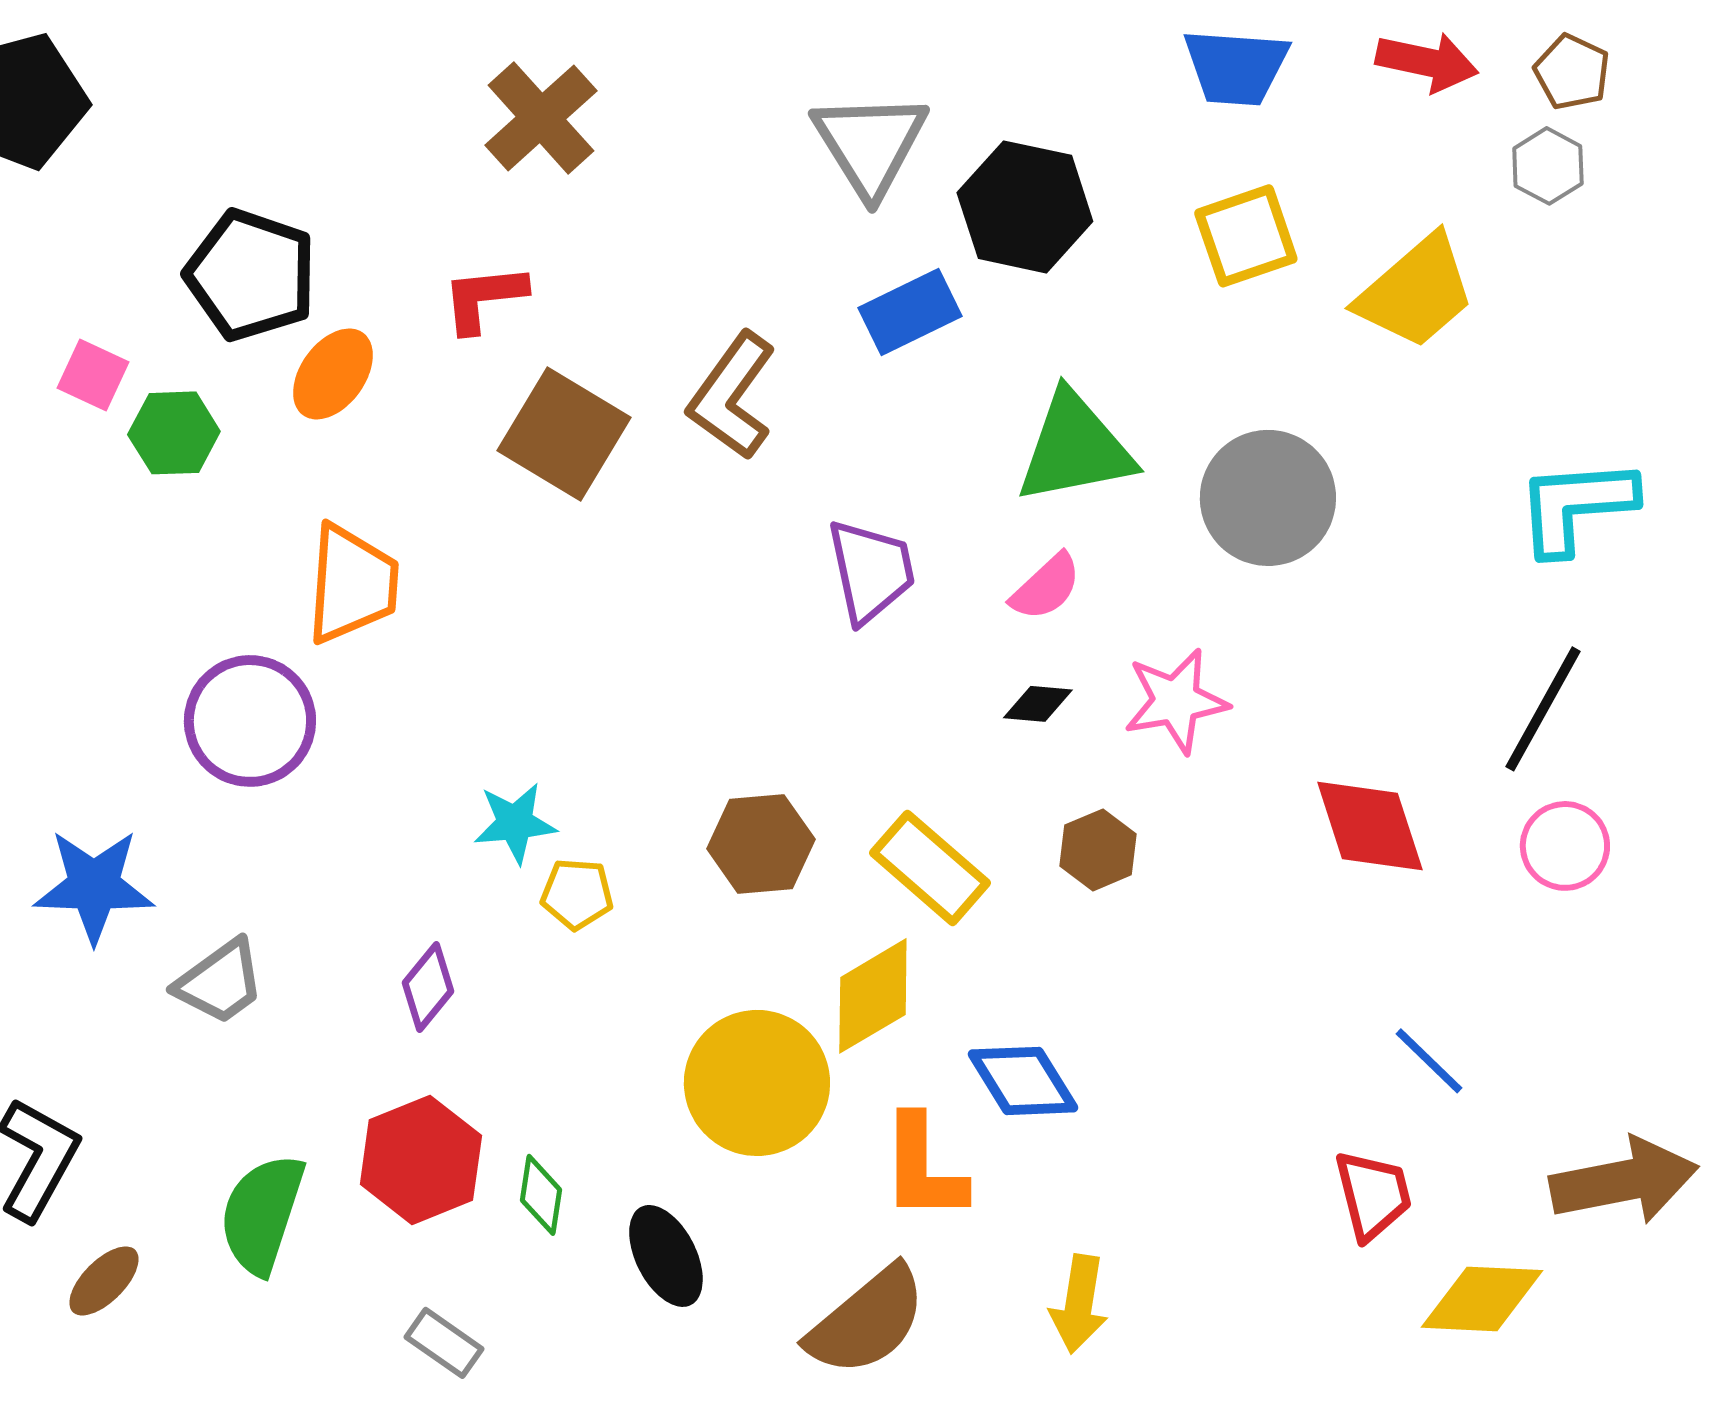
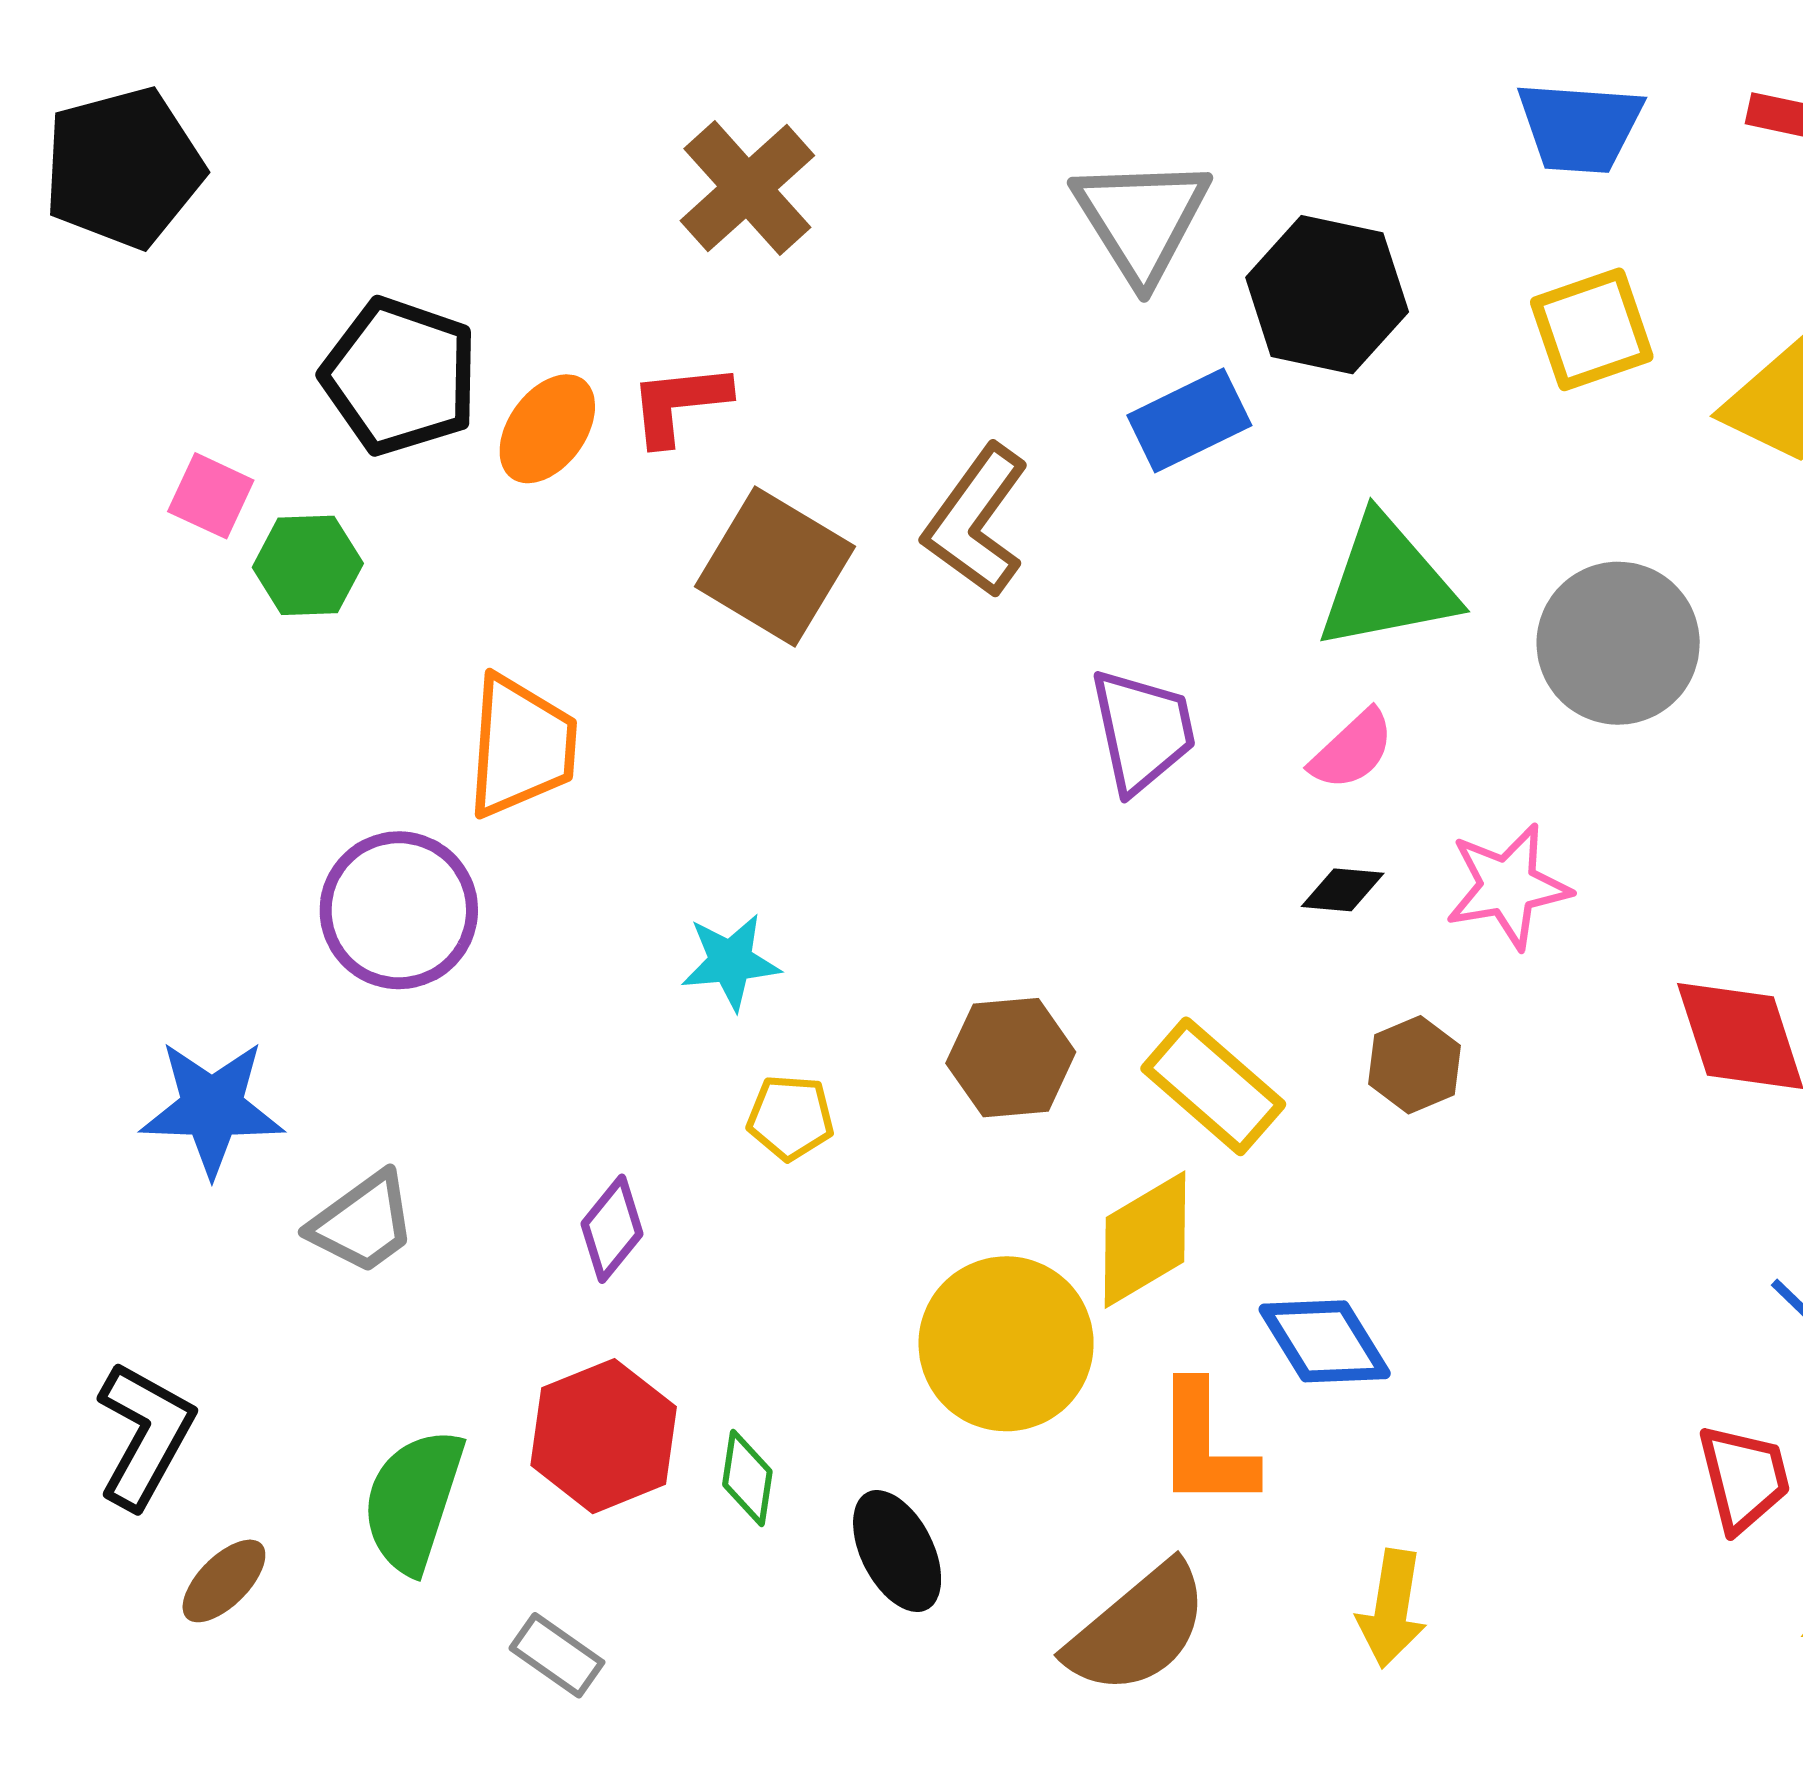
orange ellipse: (333, 374) -> (547, 429), moved
cyan star: (515, 823) -> (731, 962), moved
gray rectangle: (444, 1343) -> (557, 1655), moved

